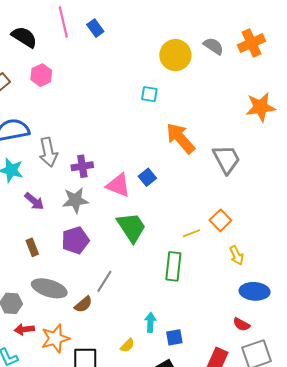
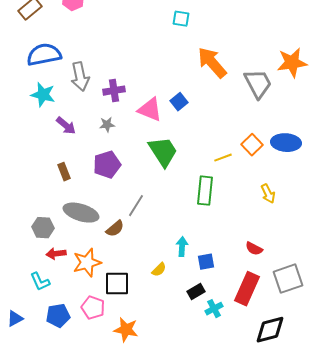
orange star: (261, 107) -> (292, 63), moved
gray star: (75, 200) -> (107, 125), size x0.6
yellow arrow: (237, 255) -> (268, 194), moved
blue ellipse: (255, 291) -> (286, 143), moved
red semicircle: (242, 324) -> (254, 249), moved

